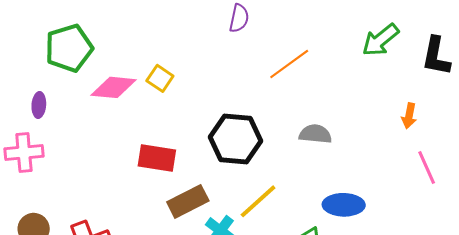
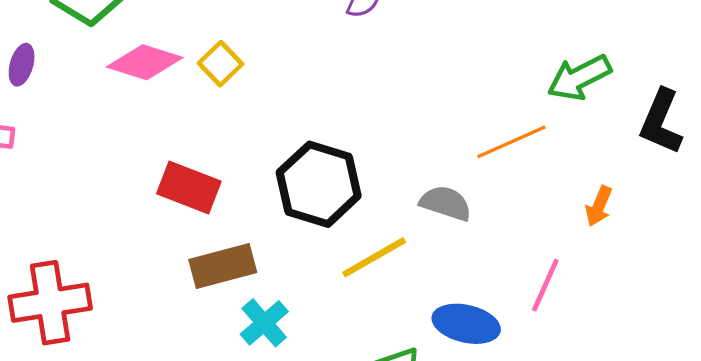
orange line: (289, 64) -> (511, 142), moved
pink line: (427, 167) -> (545, 285), moved, turned 36
yellow line: (258, 201) -> (374, 257), moved

